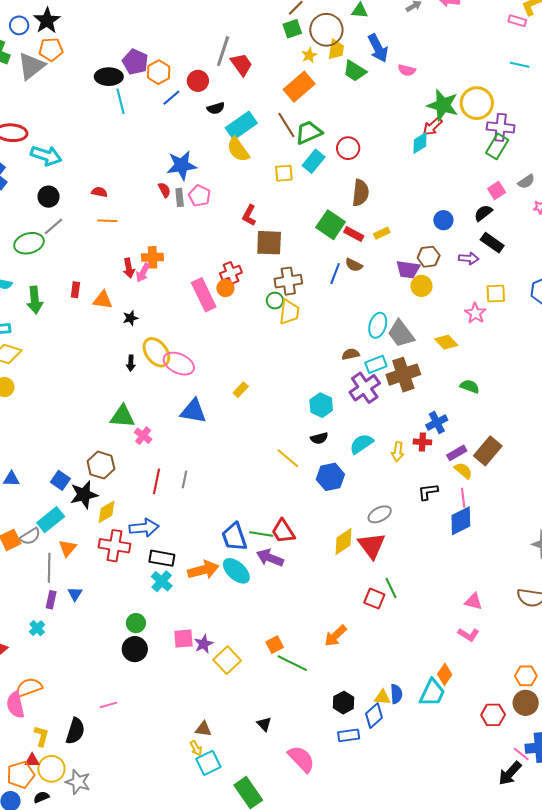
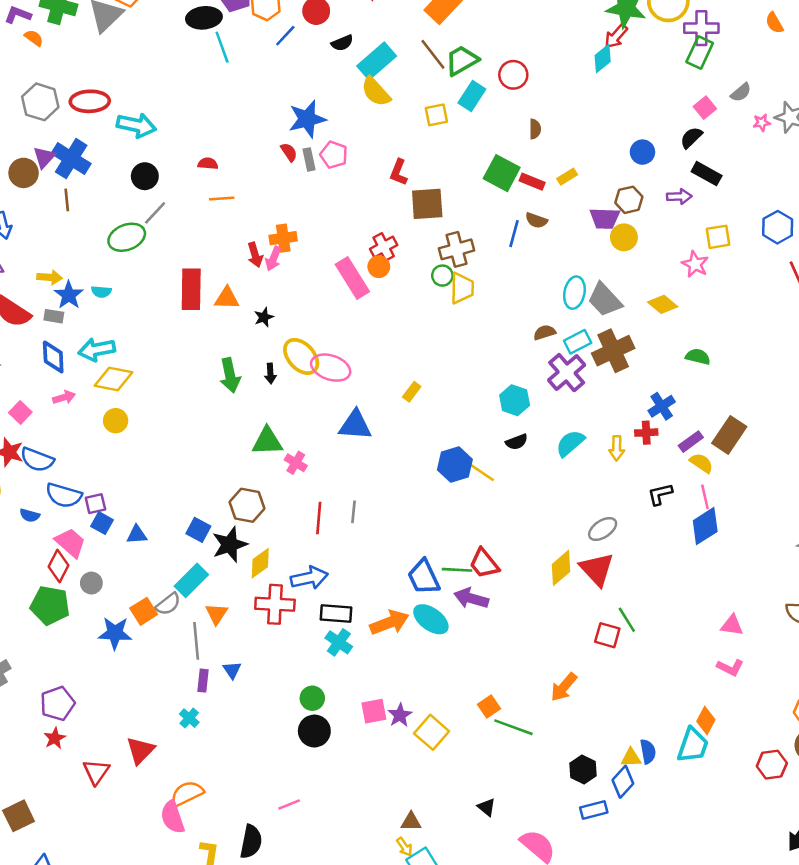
brown semicircle: (361, 193) -> (535, 129), size x0.6
red rectangle: (75, 290) -> (191, 289), size x2.0
green arrow: (35, 300) -> (230, 375), moved
blue hexagon: (330, 477) -> (455, 465), moved

